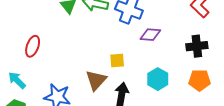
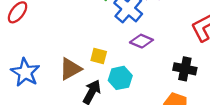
cyan hexagon: (158, 79) -> (120, 78), moved

